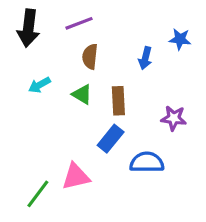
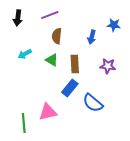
black arrow: (28, 28) -> (18, 18), size x0.7
purple star: (174, 118) -> (108, 66), moved
blue semicircle: (147, 162) -> (93, 103), turned -140
green line: (38, 194) -> (24, 123), turned -42

